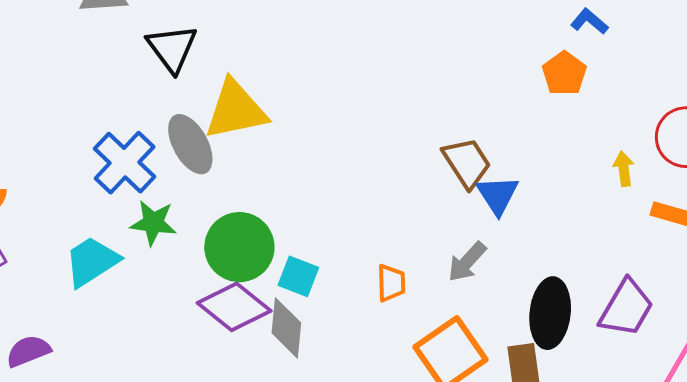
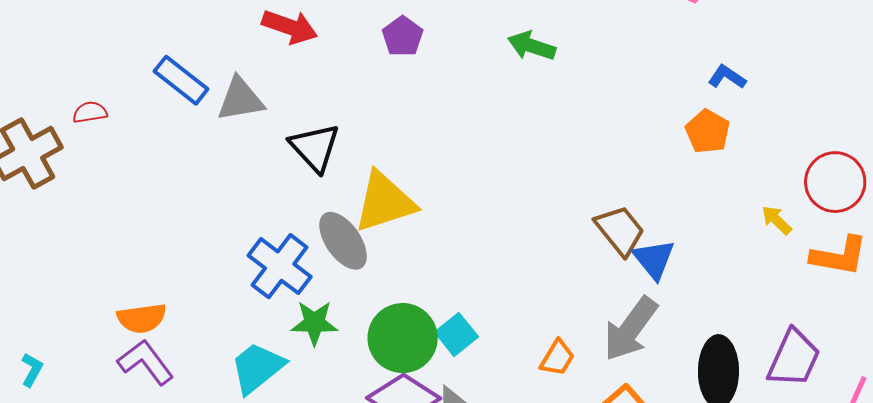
yellow arrow: (624, 169) -> (777, 220), turned -32
gray arrow: (467, 262) -> (630, 329), size x1.5
cyan square: (298, 276) -> (456, 334), moved, turned 36
orange trapezoid: (391, 283) -> (557, 358), turned 39

